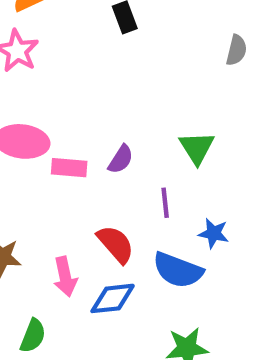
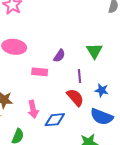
pink rectangle: (69, 168) -> (40, 72), moved
red semicircle: (116, 244) -> (75, 98), moved
blue semicircle: (178, 270) -> (102, 117), moved

